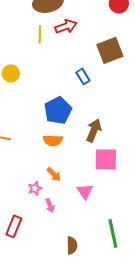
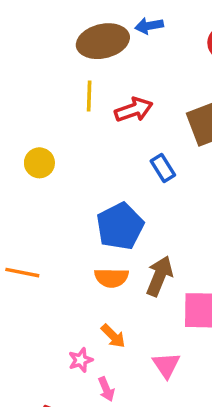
red arrow: (66, 26) -> (134, 110), moved
brown arrow: (94, 130) -> (159, 276), moved

